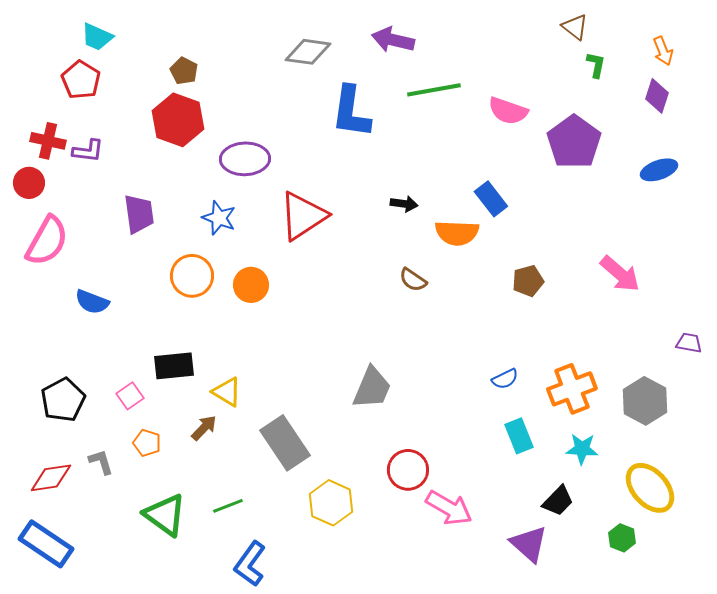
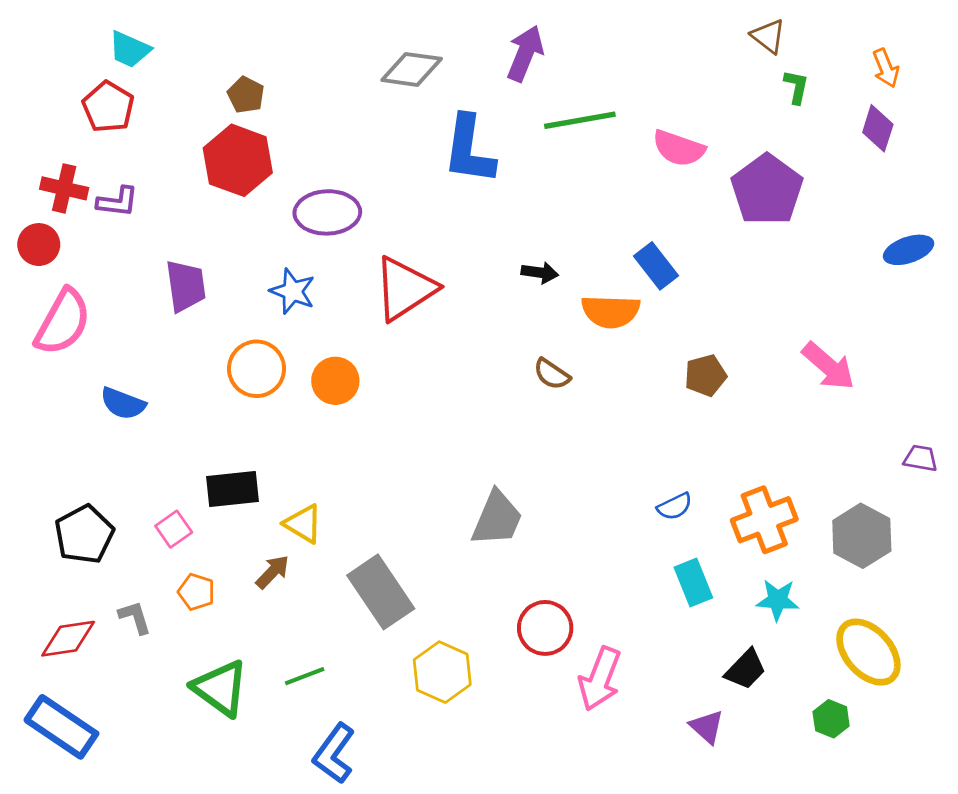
purple arrow: (393, 40) -> (525, 53), turned 99
blue ellipse: (659, 170) -> (909, 250), moved
pink arrow: (449, 508) -> (600, 679), turned 81
purple triangle: (529, 544) -> (707, 727), size x0.7

